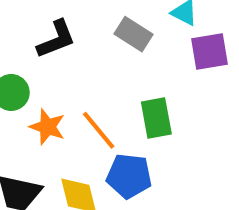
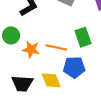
orange line: (99, 130) -> (56, 47), turned -30

